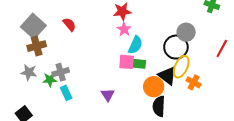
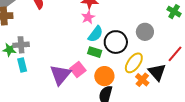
black circle: (176, 47) -> (116, 42), moved
pink square: (127, 62) -> (78, 69), moved, turned 35
black triangle: (167, 76) -> (157, 72), moved
purple triangle: (108, 95) -> (60, 75), size x1.6

